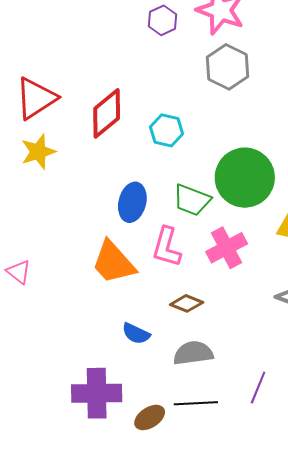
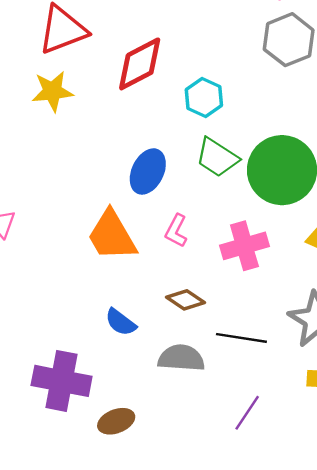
green trapezoid: (192, 200) -> (217, 157), moved
pink L-shape: (167, 247) -> (176, 231), size x0.7
black line: (196, 403) -> (241, 338), moved

